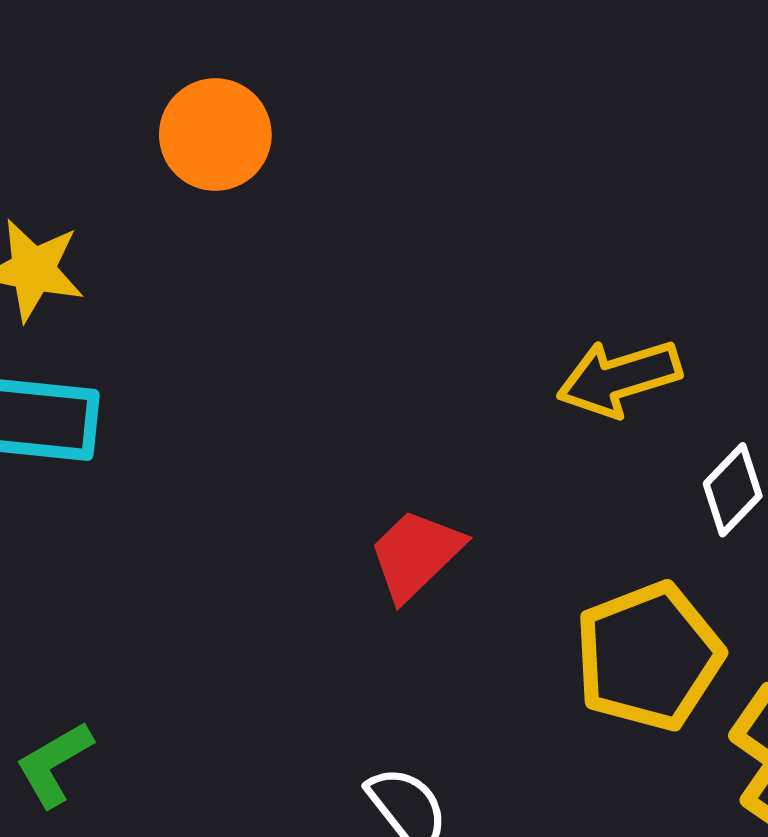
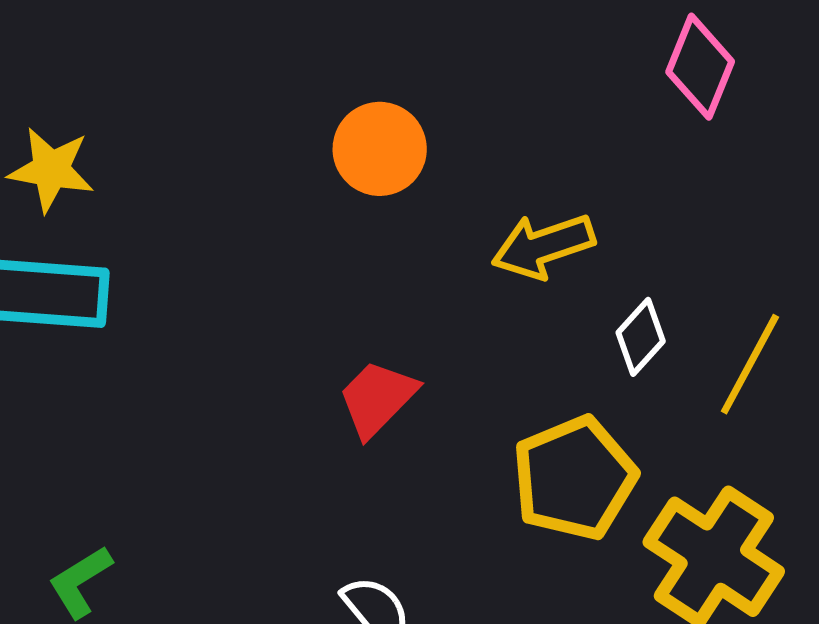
orange circle: (215, 135) -> (380, 149), moved

